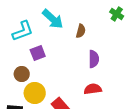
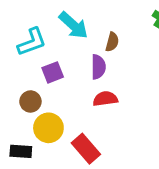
purple semicircle: (94, 59) -> (98, 67), moved
red semicircle: (93, 89) -> (105, 99), moved

